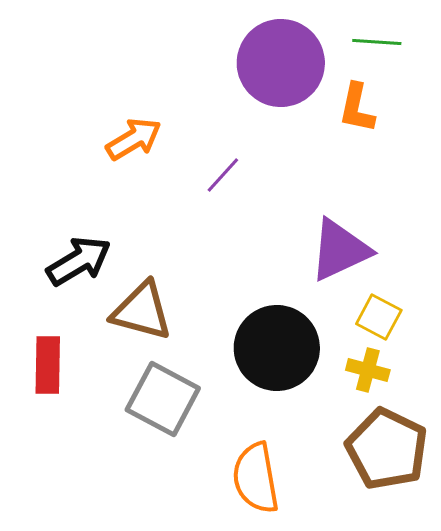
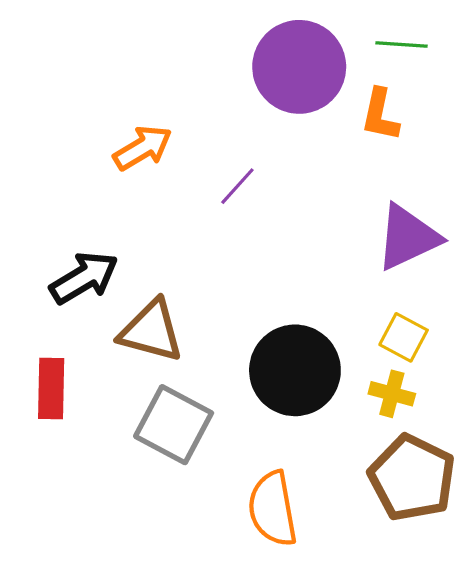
purple triangle: (340, 250) -> (408, 237), moved

